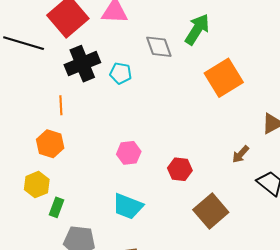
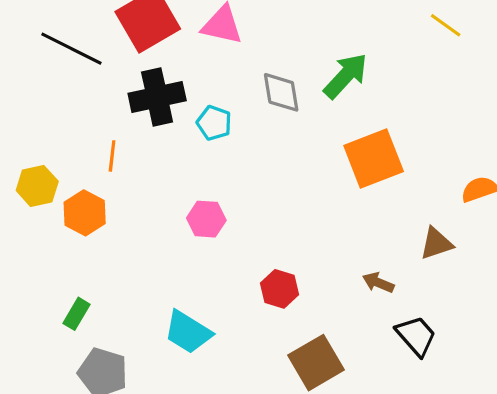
pink hexagon: (129, 153) -> (206, 219), moved
brown arrow: (241, 154) -> (378, 283), turned 60
yellow hexagon: (37, 185) -> (37, 186), moved

